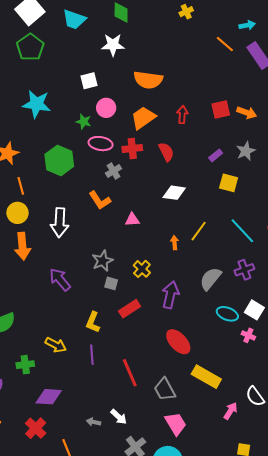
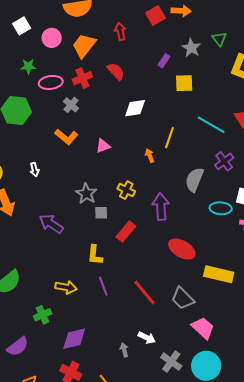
pink circle: (106, 108) -> (52, 38), moved
white arrow: (60, 223) -> (35, 170), size x0.5
gray arrow: (94, 422) -> (124, 350), turned 80

